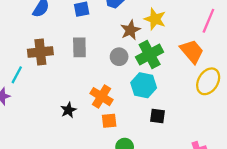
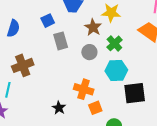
gray rectangle: (79, 47) -> (61, 41), moved
green cross: (150, 55) -> (114, 43), size x0.7
black square: (157, 116) -> (135, 93), size x1.6

